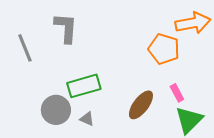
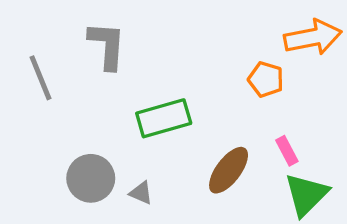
orange pentagon: (164, 49) -> (266, 79), size x0.7
green rectangle: (84, 86) -> (164, 118), moved

